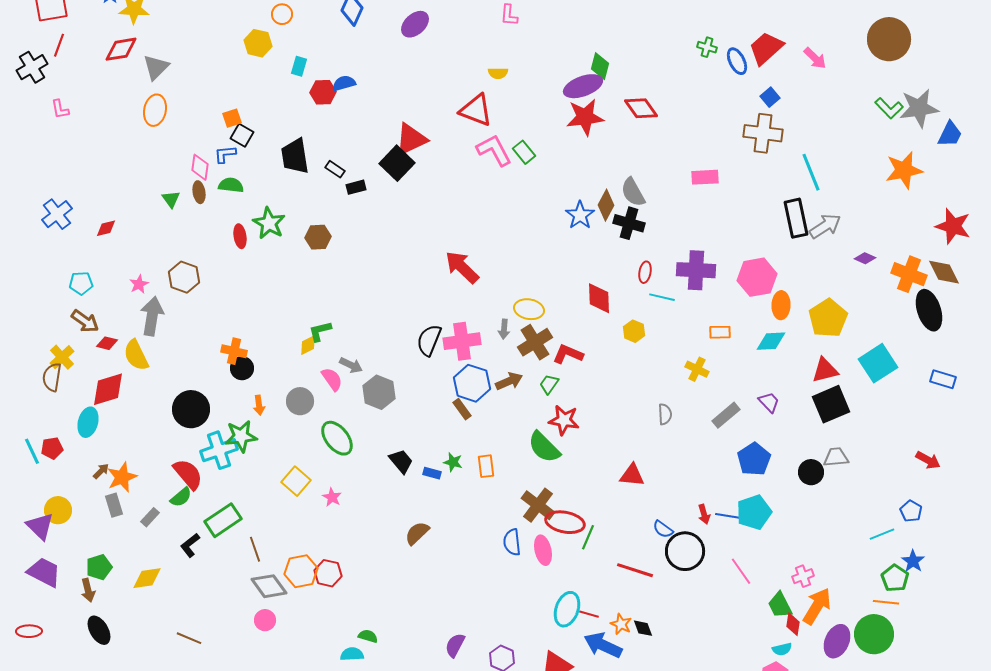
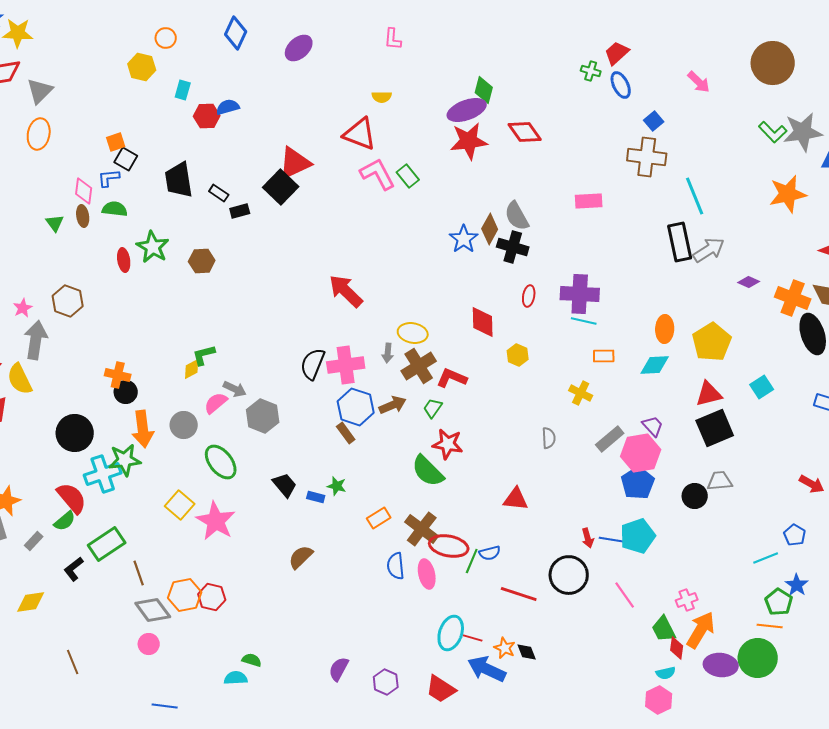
red trapezoid: (766, 48) -> (617, 53), moved, size x0.7
pink hexagon: (757, 277) -> (641, 453), moved
cyan line: (662, 297) -> (584, 321), moved
cyan square: (878, 363) -> (762, 387), size x0.6
pink semicircle: (332, 379) -> (216, 403), turned -95
orange arrow: (259, 405) -> (143, 429), size x1.8
orange rectangle: (486, 466) -> (379, 518), moved, turned 65
pink star: (332, 497) -> (216, 521), size x2.0
blue semicircle: (663, 529) -> (490, 553), moved, turned -50
brown line: (189, 638) -> (73, 662), turned 45
purple ellipse: (837, 641) -> (721, 665), turned 72

